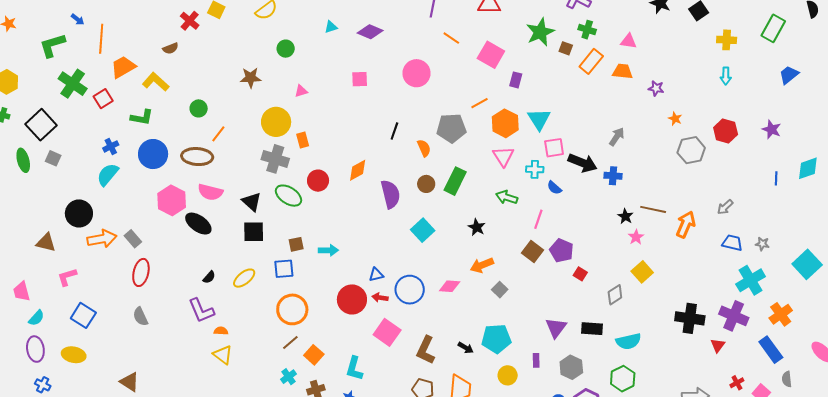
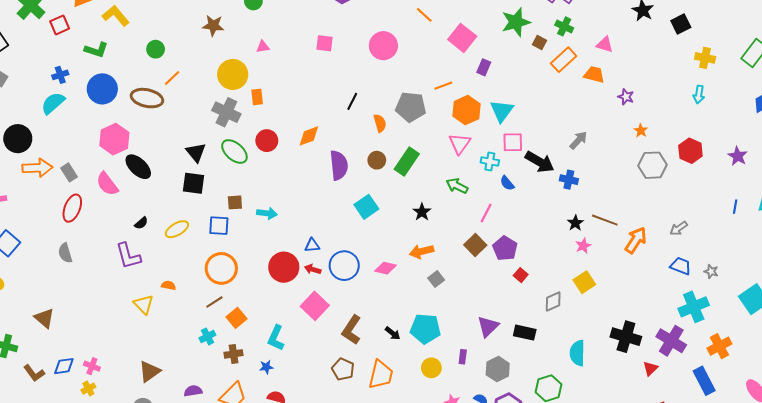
pink semicircle: (210, 192) -> (107, 184), moved, turned 30
orange semicircle: (221, 331) -> (169, 285), moved
cyan semicircle: (629, 341) -> (577, 353), moved, turned 95

